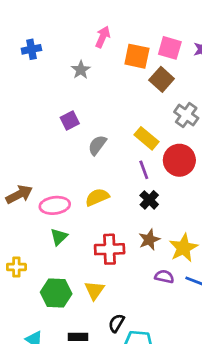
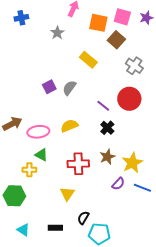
purple square: (70, 120) -> (49, 87), moved
yellow rectangle: (146, 138) -> (88, 60), moved
purple line: (144, 170) -> (103, 106), turned -32
green triangle: (59, 237) -> (41, 155), turned -48
yellow cross: (16, 267) -> (29, 170), moved
purple semicircle: (164, 277) -> (118, 184), turned 120
green hexagon: (56, 293) -> (14, 196), moved

